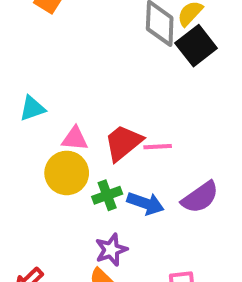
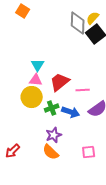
cyan triangle: (32, 108) -> (38, 65), moved, turned -40
pink line: (158, 147) -> (83, 90), moved

